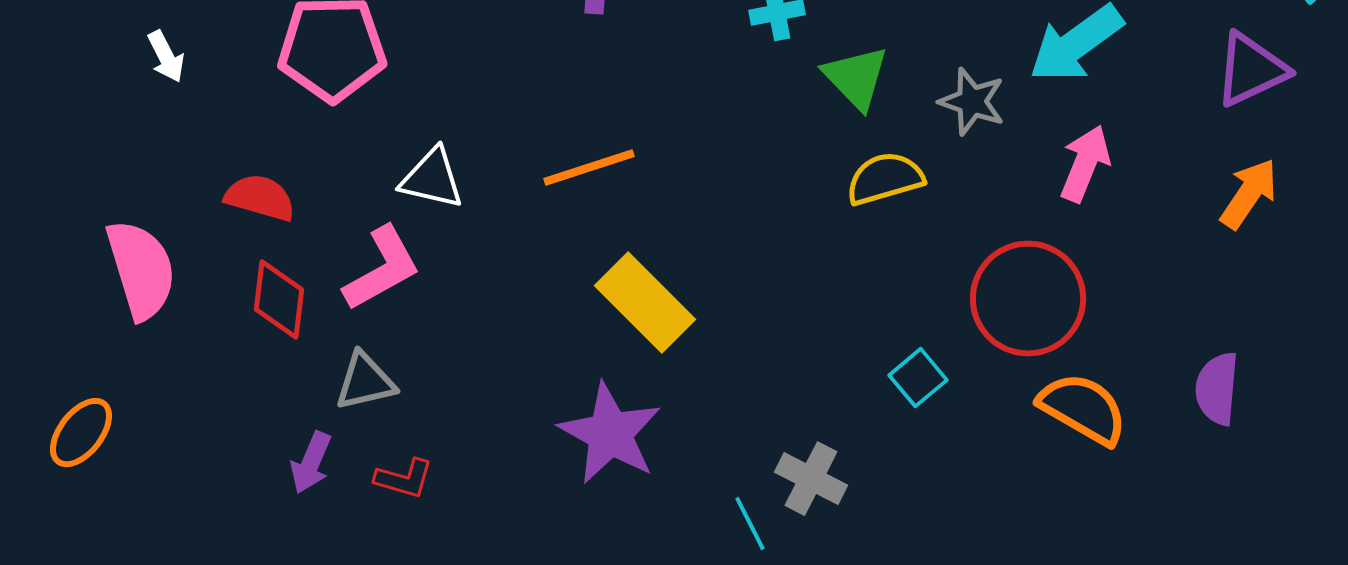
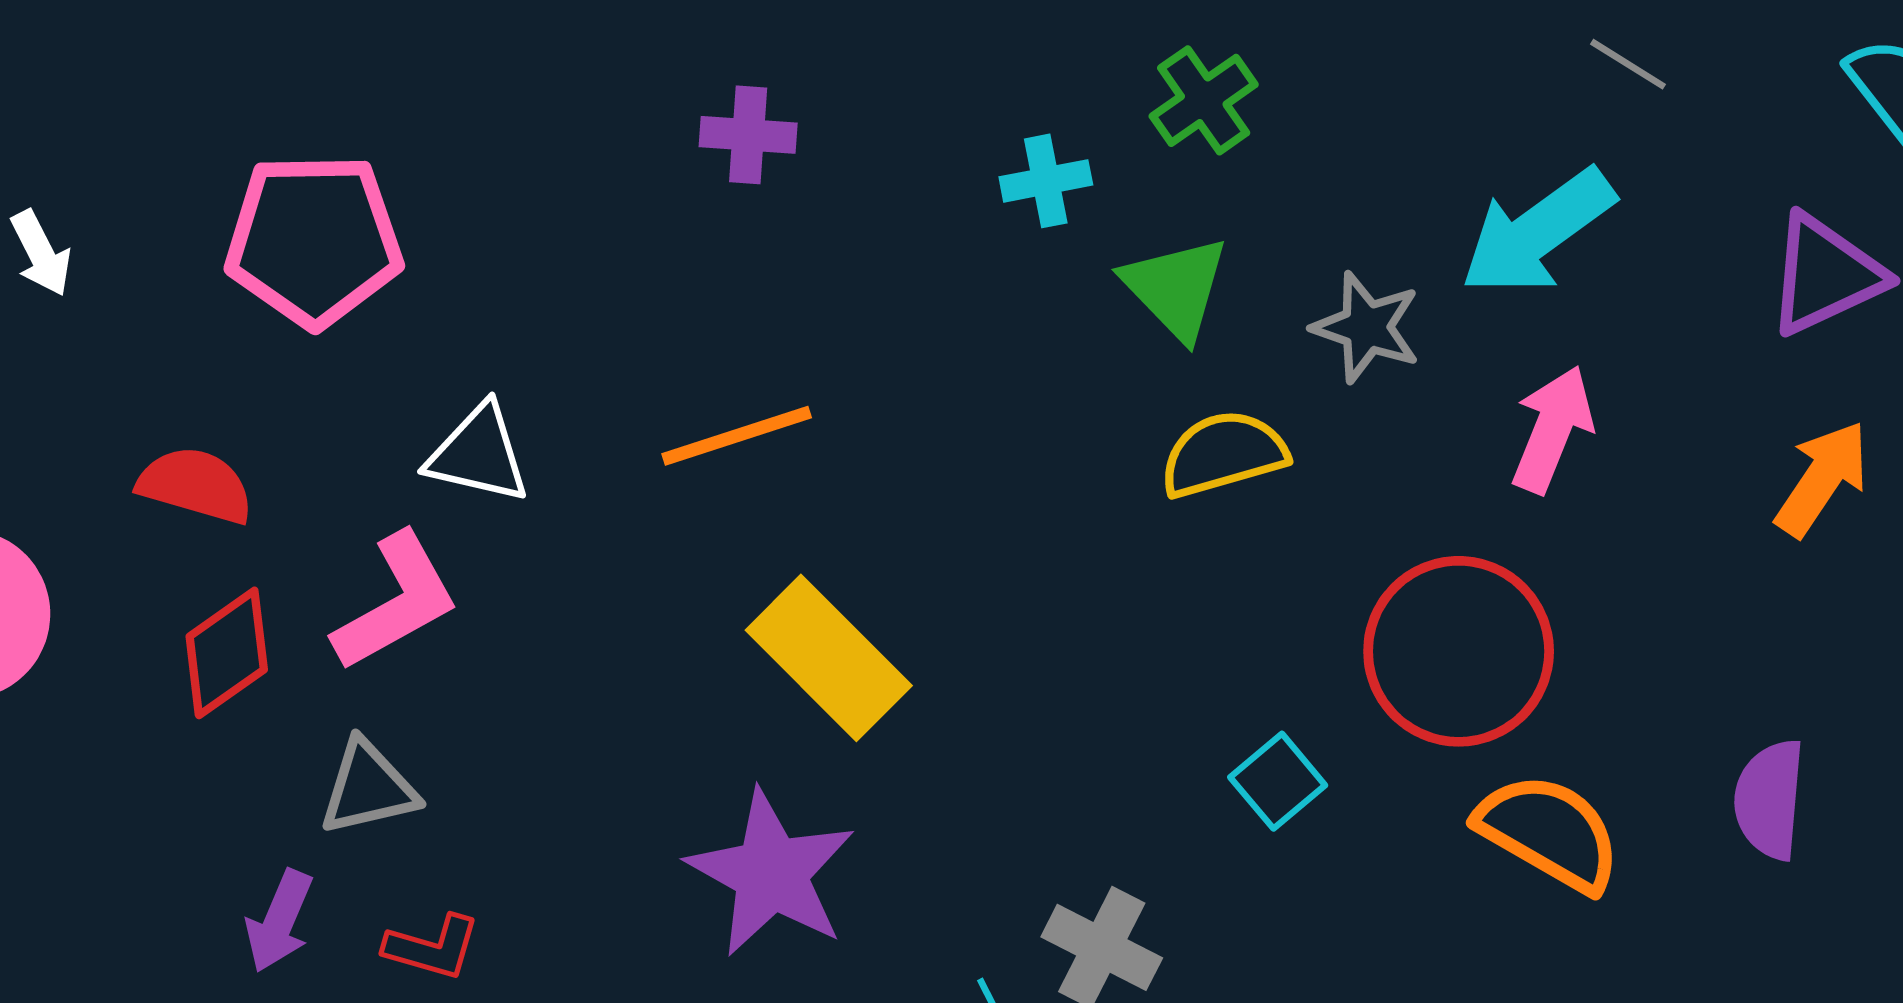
red diamond: (279, 300) -> (227, 653), turned 48

